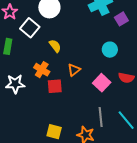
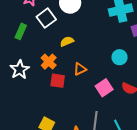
yellow semicircle: (55, 46) -> (67, 41), turned -88
white star: (15, 84) -> (20, 70), turned 30

